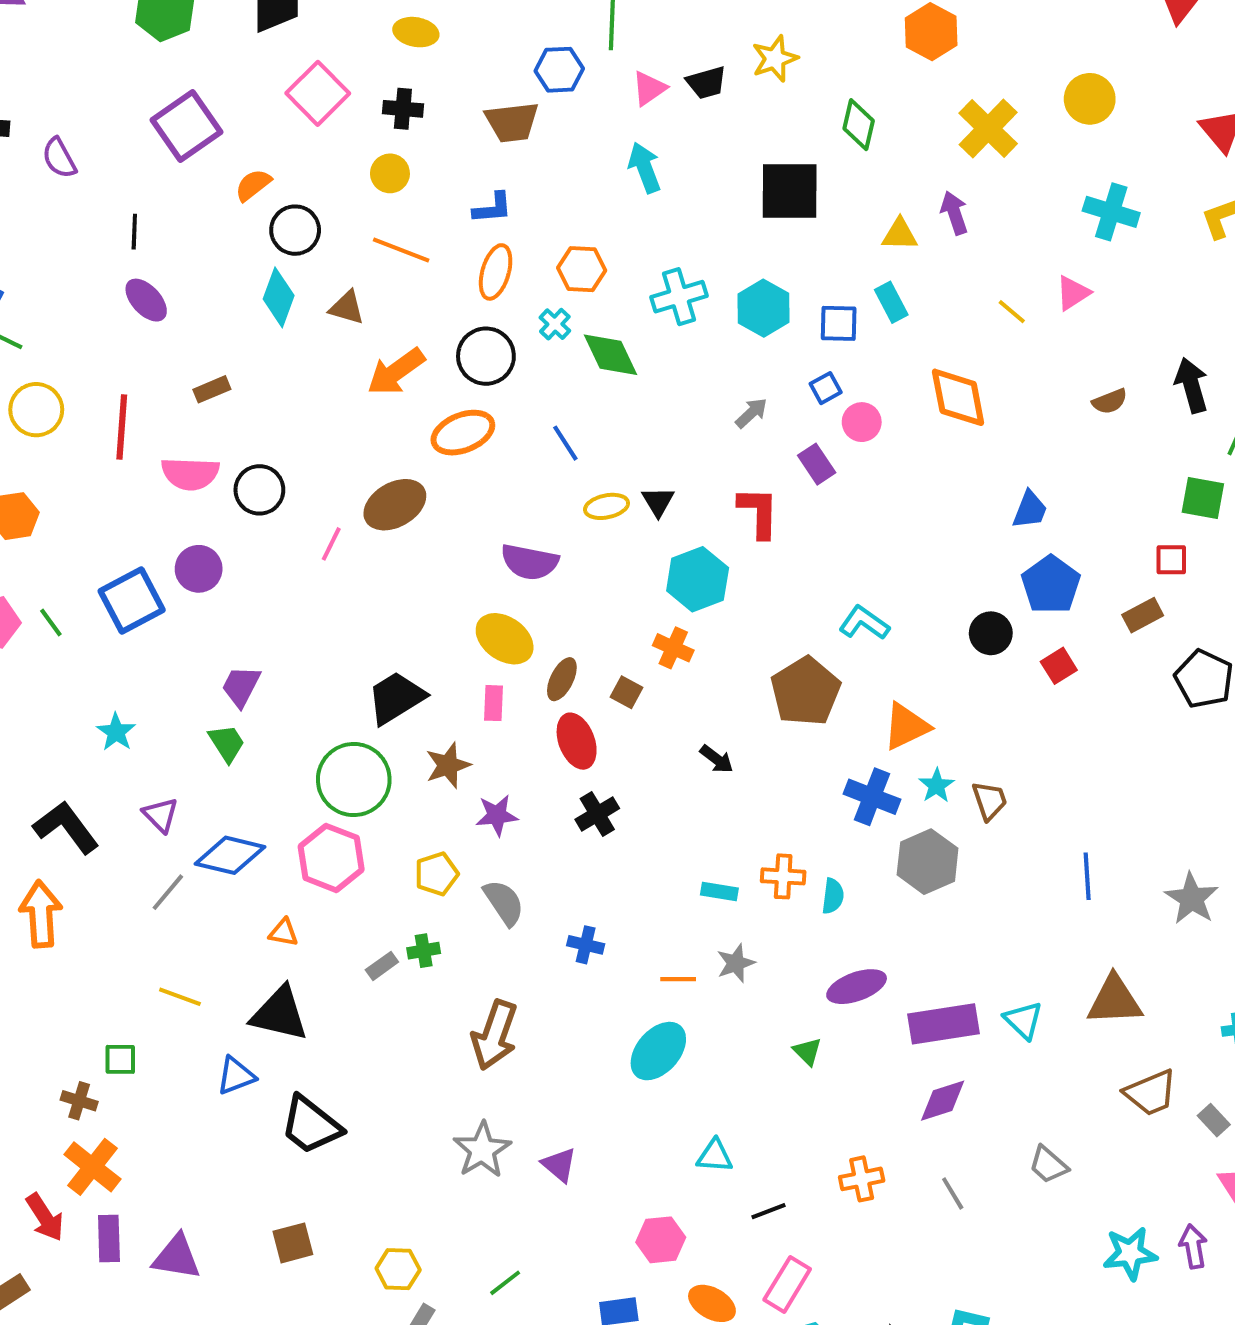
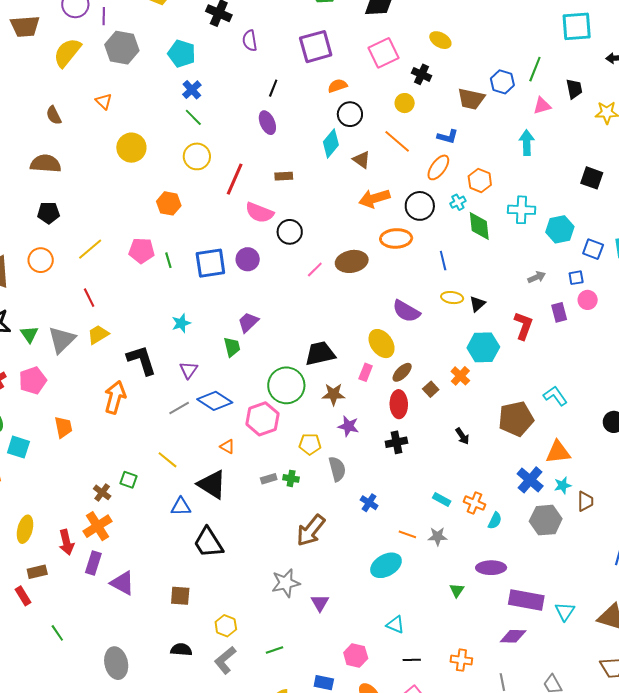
black trapezoid: (706, 83) -> (574, 89), moved, turned -105
black square: (790, 191) -> (592, 178), size x0.7

